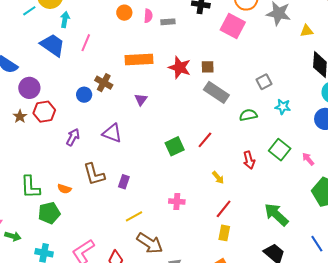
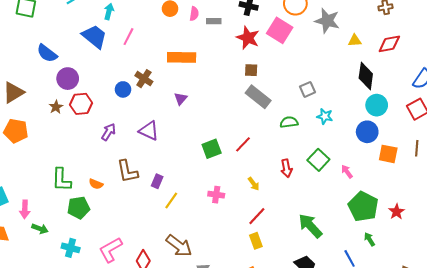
red star: (180, 67) -> (248, 38), moved
pink cross: (177, 201) -> (216, 195), moved
yellow line: (134, 216) -> (171, 200), moved, turned -30
yellow rectangle: (224, 233) -> (256, 241), turned -35

